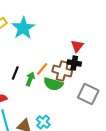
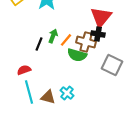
red triangle: (77, 46) -> (101, 17), size x1.6
green arrow: (30, 79) -> (53, 36), moved

